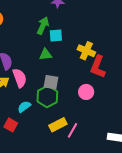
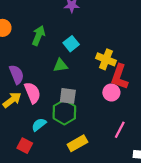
green arrow: (43, 26) -> (38, 36), moved
cyan square: (56, 35) -> (71, 44), turned -32
pink circle: (86, 92) -> (111, 92), moved
pink line: (73, 130) -> (120, 130), moved

